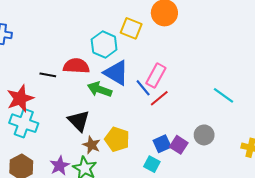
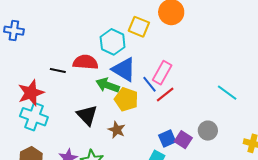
yellow pentagon: (117, 139) -> (126, 99), moved
brown star: (92, 145) -> (117, 130), moved

